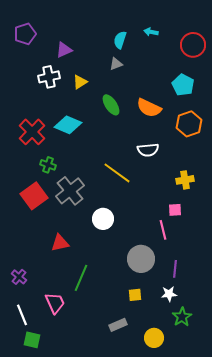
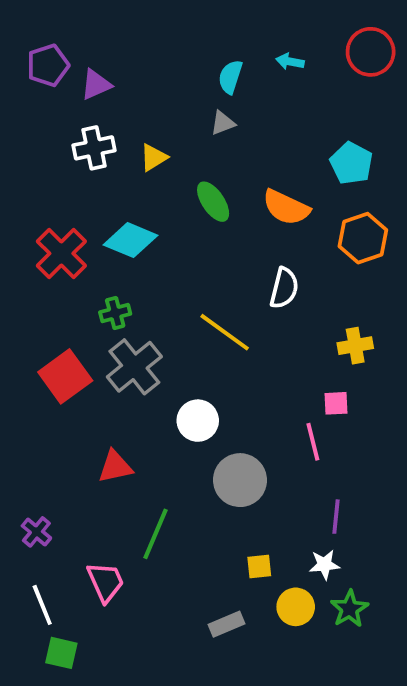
red circle: (193, 45) -> (371, 52), moved
purple triangle: (64, 50) -> (96, 84), moved
white semicircle: (148, 150) -> (284, 288), turned -70
green cross: (48, 165) -> (115, 313), moved, turned -35
gray circle: (141, 259) -> (240, 480), moved
yellow circle: (154, 338) -> (296, 607), moved

